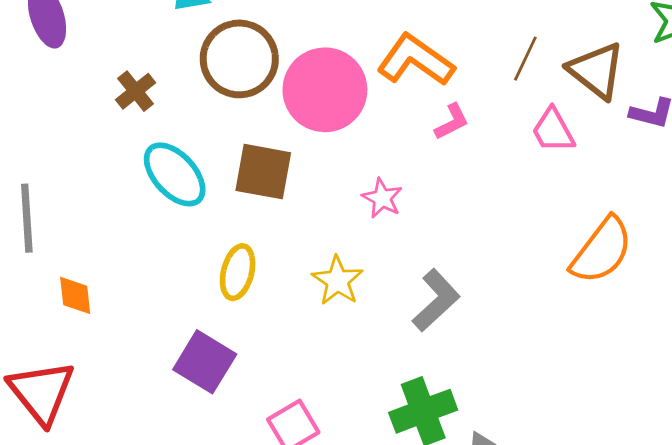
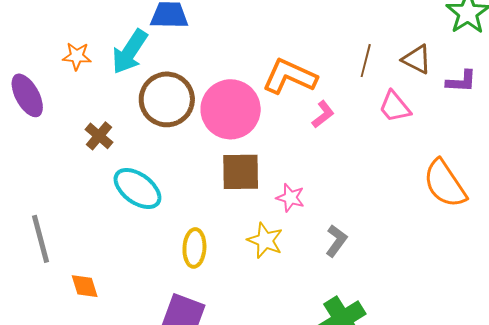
brown triangle: (596, 71) -> (417, 59), size x0.7
brown square: (263, 172) -> (241, 172), moved
pink star: (382, 198) -> (290, 198), moved
orange semicircle: (602, 250) -> (445, 184), turned 120
gray L-shape: (436, 300) -> (336, 241), size x0.7

